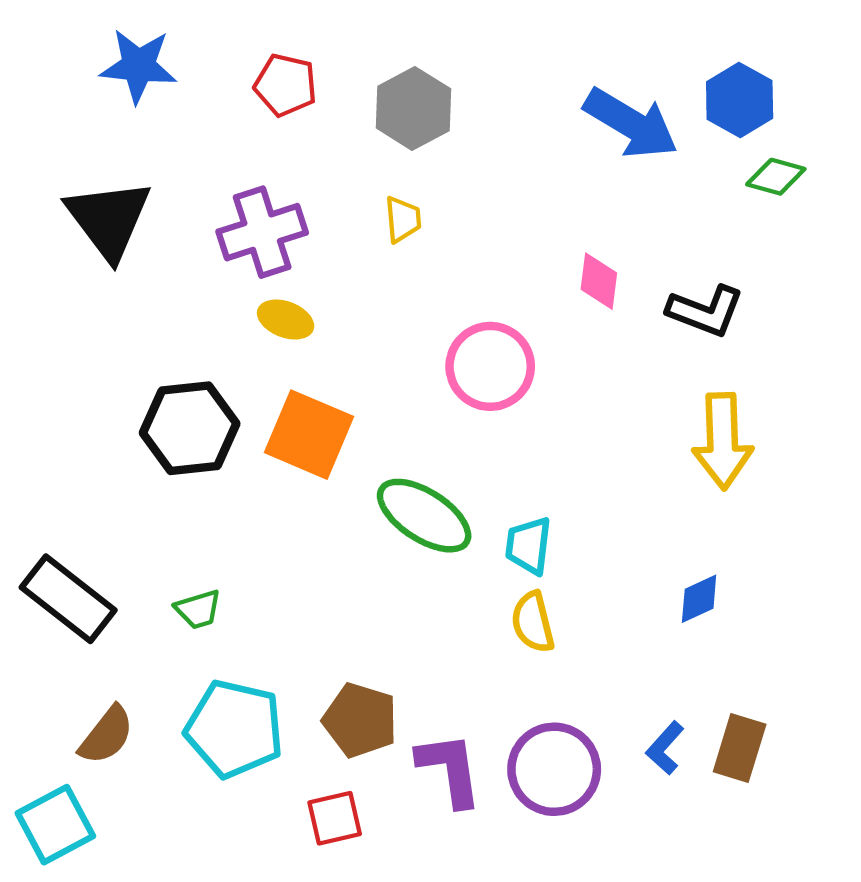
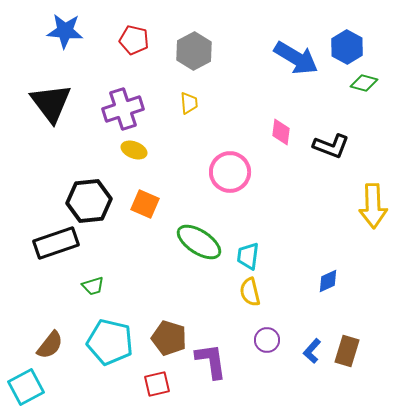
orange square: (309, 435) -> (145, 204), size x0.7
yellow arrow: (723, 441) -> (373, 206), moved
black rectangle: (68, 599) -> (56, 243), moved, turned -57
purple circle: (554, 769) -> (267, 340), moved, size x0.6

